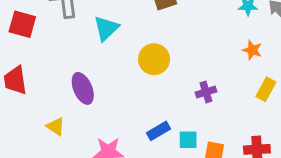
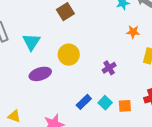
purple ellipse: (83, 88) -> (40, 74), moved, turned -70
cyan square: (188, 140) -> (105, 103), turned -32

